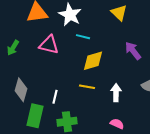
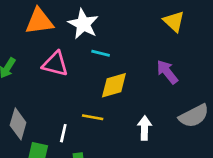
yellow triangle: (119, 13) -> (174, 21), moved
yellow line: (87, 87) -> (93, 117), moved

